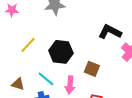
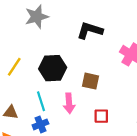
black L-shape: (110, 32) -> (90, 30), moved
cyan line: (46, 79) -> (41, 101), turned 42

